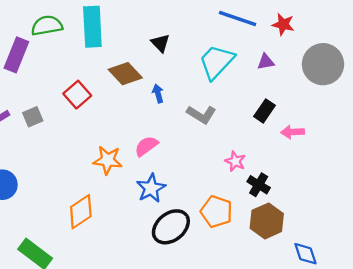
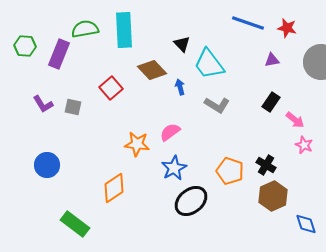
cyan trapezoid: (217, 62) -> (209, 64), moved, turned -80
gray square: (33, 117) -> (73, 107), turned 36
pink arrow: (293, 132) -> (295, 120), turned -138
pink star: (235, 161) -> (304, 145), moved
orange pentagon: (217, 212) -> (230, 171), moved

